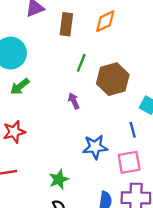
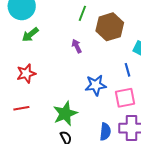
green star: (59, 179) -> (65, 114), size x1.4

